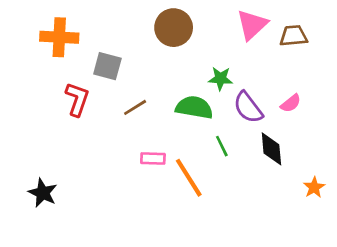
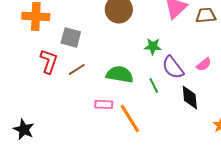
brown line: (135, 107) -> (77, 69), moved
green semicircle: (194, 107) -> (120, 74), moved
green line: (222, 146) -> (154, 85), moved

